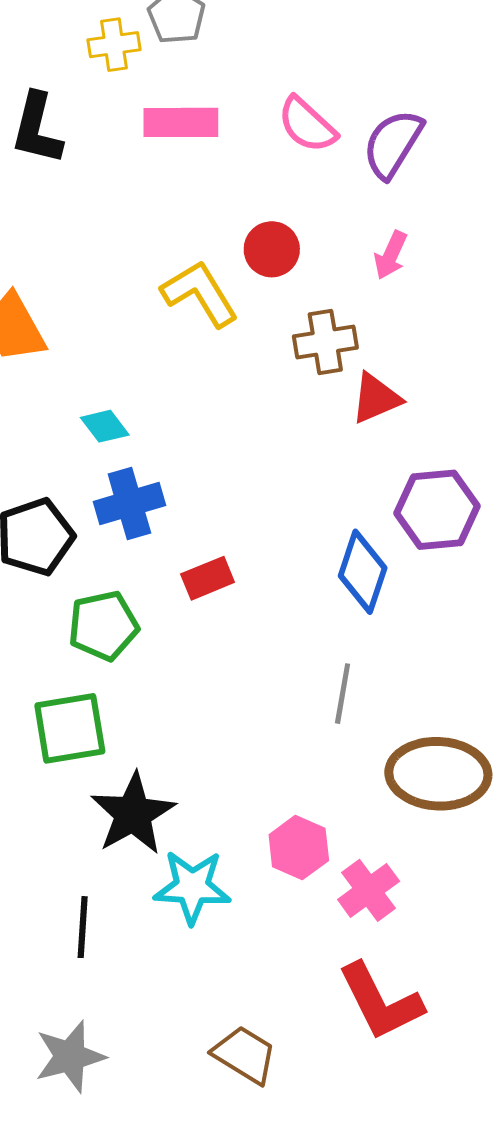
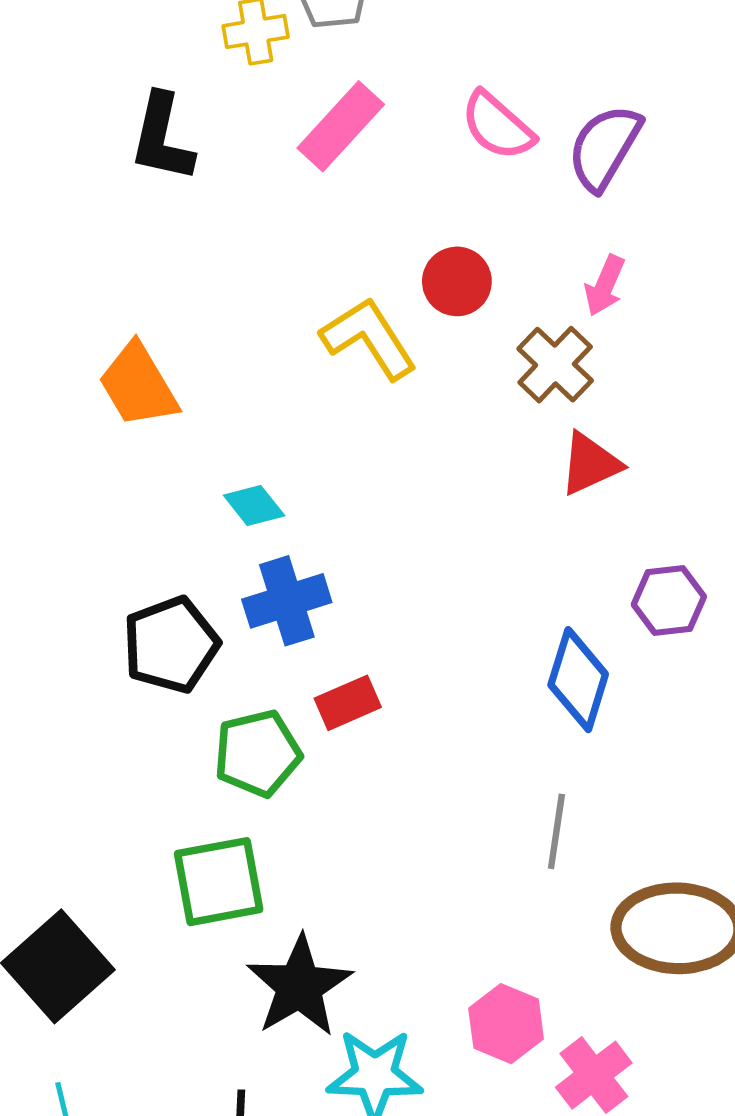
pink rectangle: (181, 122) -> (341, 126), turned -46
brown cross: (325, 342) -> (555, 365), moved, turned -36
purple hexagon: (437, 510) -> (669, 601), size x0.7
red rectangle: (208, 578) -> (348, 703), moved

